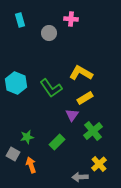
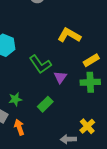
green L-shape: (51, 88) -> (40, 64), moved
yellow rectangle: (85, 98) -> (91, 60), moved
green cross: (93, 131) -> (90, 82), moved, turned 36

